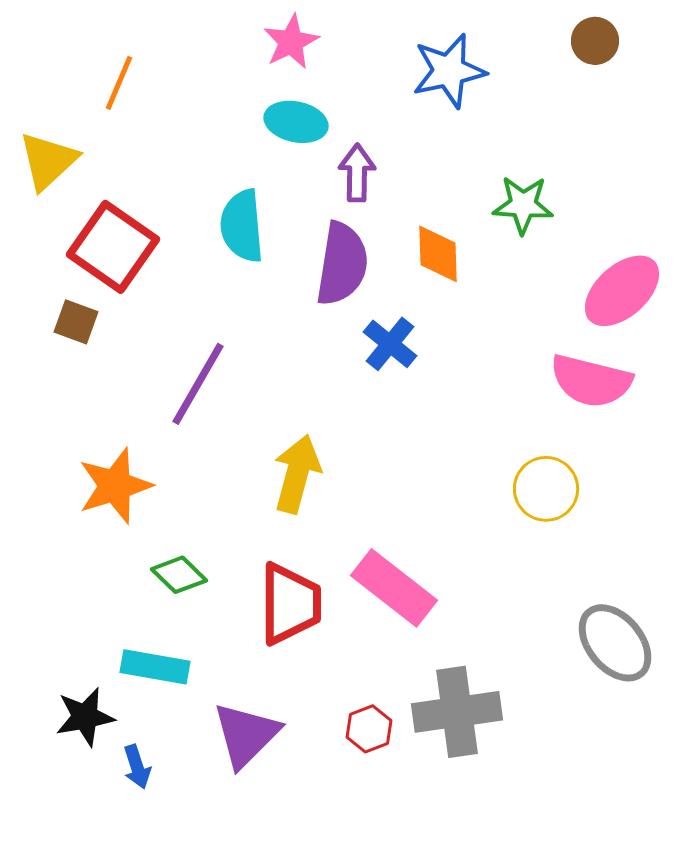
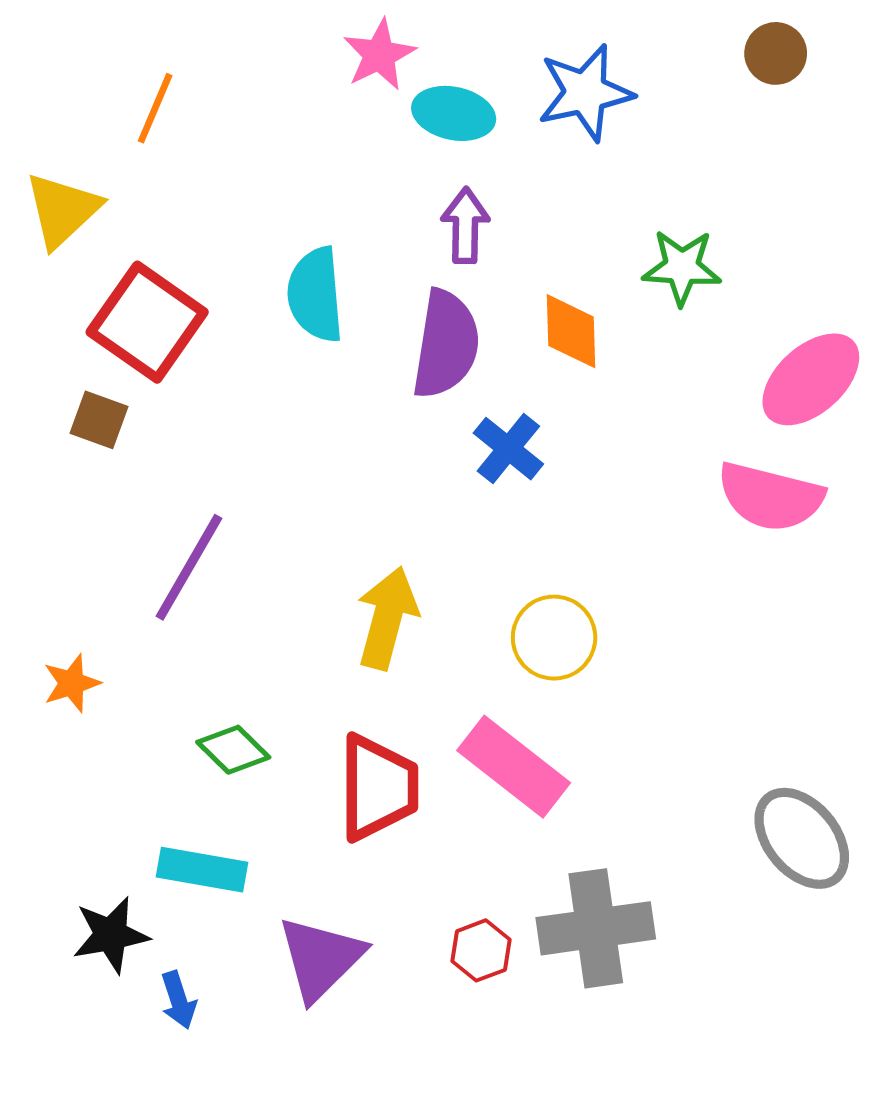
cyan ellipse: (296, 122) -> (454, 113), moved
purple line: (198, 384) -> (189, 567), moved
orange star: (115, 486) -> (72, 683), moved, size x0.6
yellow circle: (546, 489) -> (554, 638), moved

